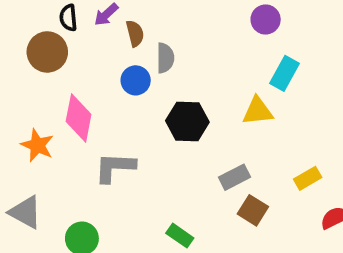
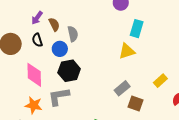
black semicircle: (68, 18) -> (37, 40), moved
black hexagon: (187, 121) -> (69, 71), moved
orange star: (37, 145) -> (34, 105), moved

